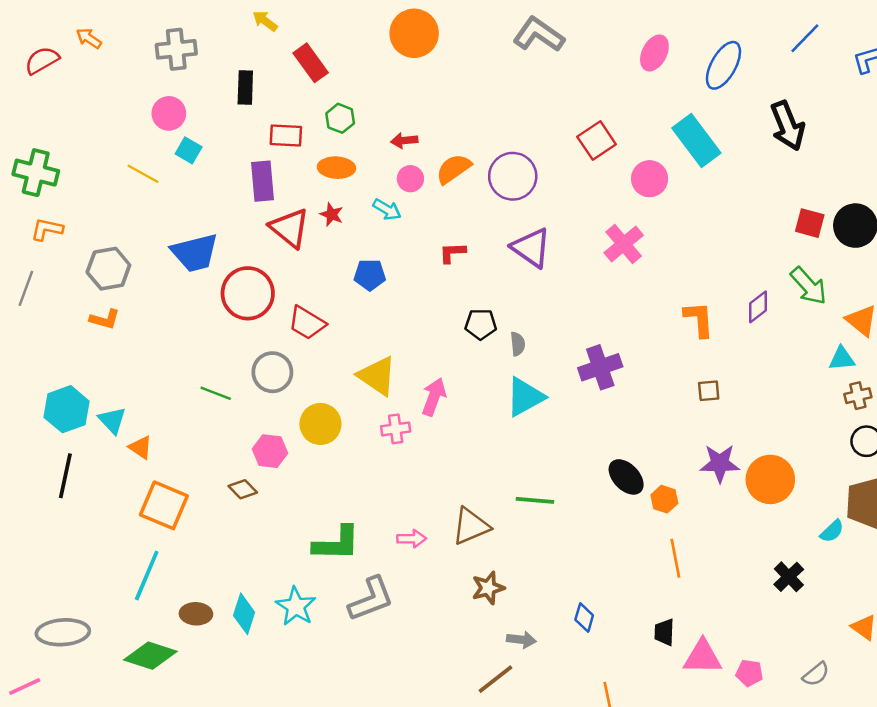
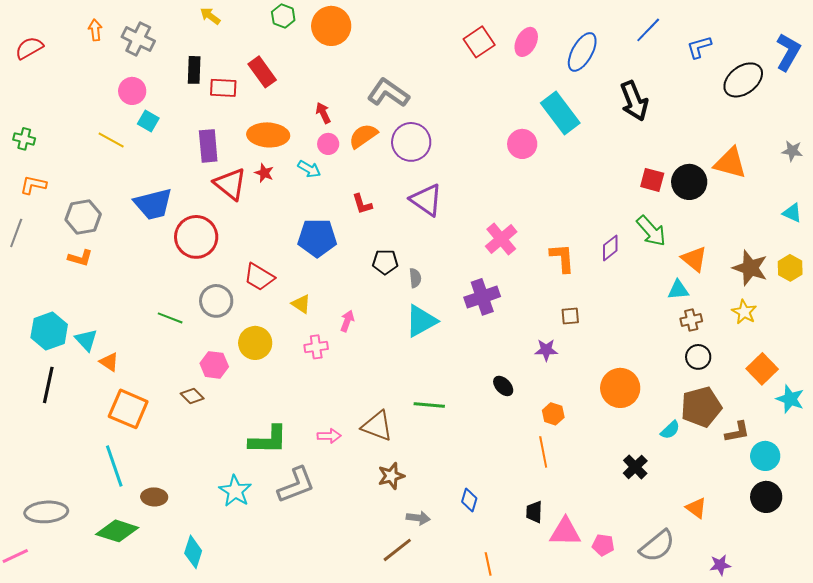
gray L-shape: (539, 35) -> (388, 93), moved
orange arrow: (89, 38) -> (95, 30), moved, turned 50
gray cross: (176, 49) -> (138, 39), turned 32
red rectangle: (311, 63) -> (262, 72), moved
green hexagon: (340, 118) -> (283, 16), moved
red rectangle: (286, 136) -> (223, 88), moved
red arrow: (404, 140) -> (323, 113), turned 70
red square: (597, 140) -> (479, 42), moved
orange ellipse: (336, 168) -> (268, 135), size x1.4
green cross: (36, 173) -> (24, 139), size x0.6
pink cross: (624, 244) -> (501, 239), moved
red L-shape: (452, 253) -> (362, 204), turned -105
blue pentagon: (370, 275) -> (317, 238), moved, size x1.5
red trapezoid: (307, 323) -> (259, 277), moved
yellow triangle: (377, 376) -> (301, 304), size x0.6
pink arrow: (434, 397) -> (347, 321), size x0.7
purple star: (720, 463) -> (546, 350), moved, size x0.7
black ellipse: (626, 477) -> (503, 386), size x0.7
orange hexagon: (664, 499) -> (553, 414), moved
brown triangle: (471, 526) -> (377, 426), turned 44
cyan line: (147, 576) -> (114, 466), turned -42
cyan diamond: (244, 614) -> (193, 552), moved
gray semicircle: (816, 674) -> (657, 546), size x1.6

